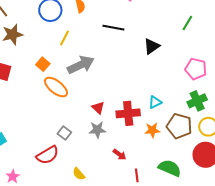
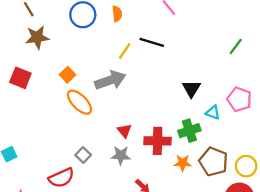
yellow line: (65, 38) -> (125, 51), moved
black triangle: (152, 46) -> (191, 89), moved, turned -30
green cross: (197, 101) -> (189, 131), moved
cyan triangle: (155, 102) -> (213, 113), moved, turned 40

